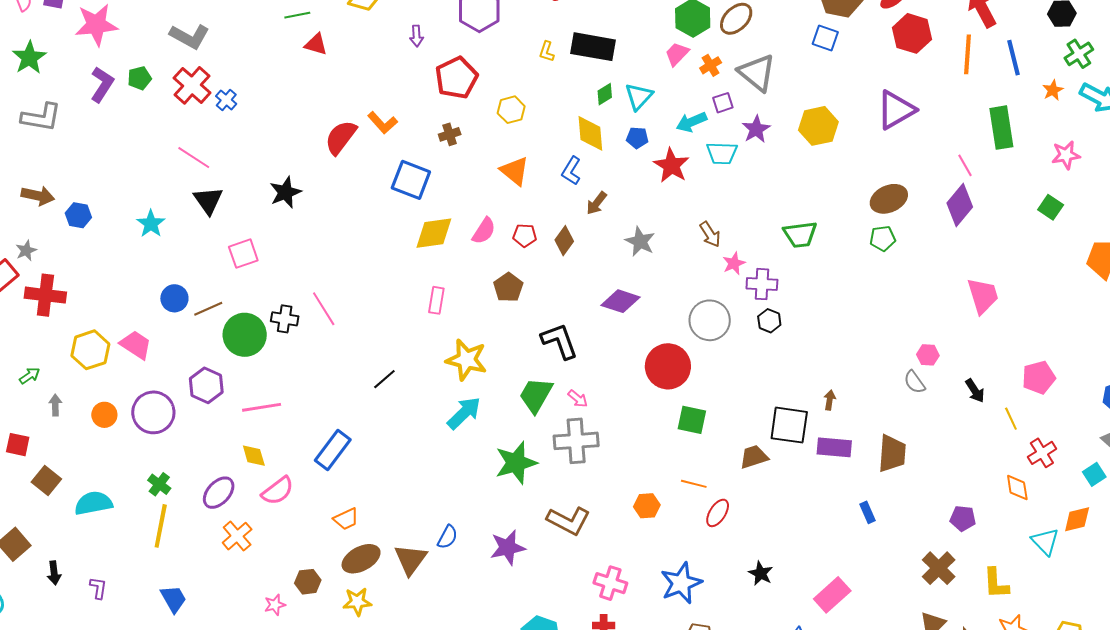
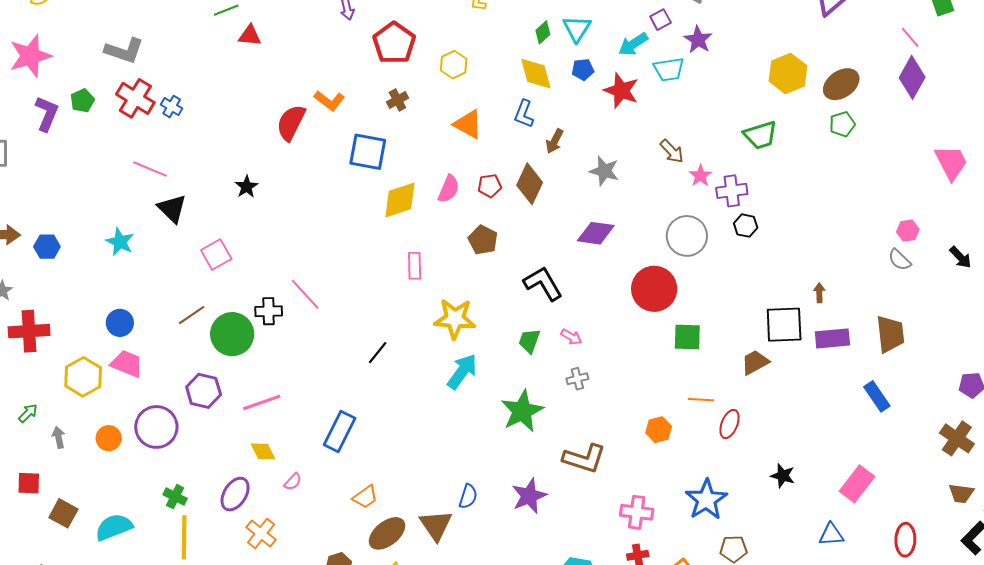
yellow hexagon: (818, 126) -> (788, 73), moved
black star: (285, 192) -> (247, 187), size x0.7
brown diamond: (564, 241) -> (530, 184), size x1.4
blue circle: (174, 298) -> (120, 323), moved
green trapezoid: (536, 395) -> (529, 341), size x0.7
gray cross: (576, 441) -> (577, 379), size x0.5
pink semicircle: (278, 491) -> (293, 482), size x0.6
blue rectangle: (868, 512) -> (877, 396), size x1.4

